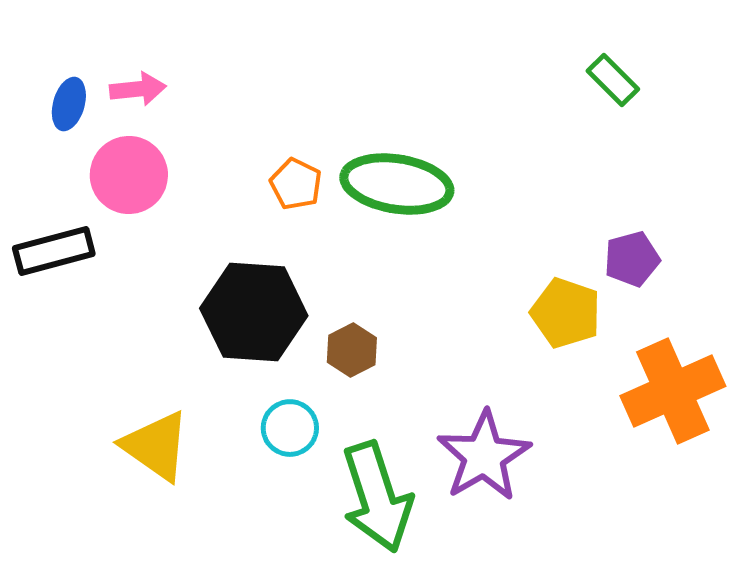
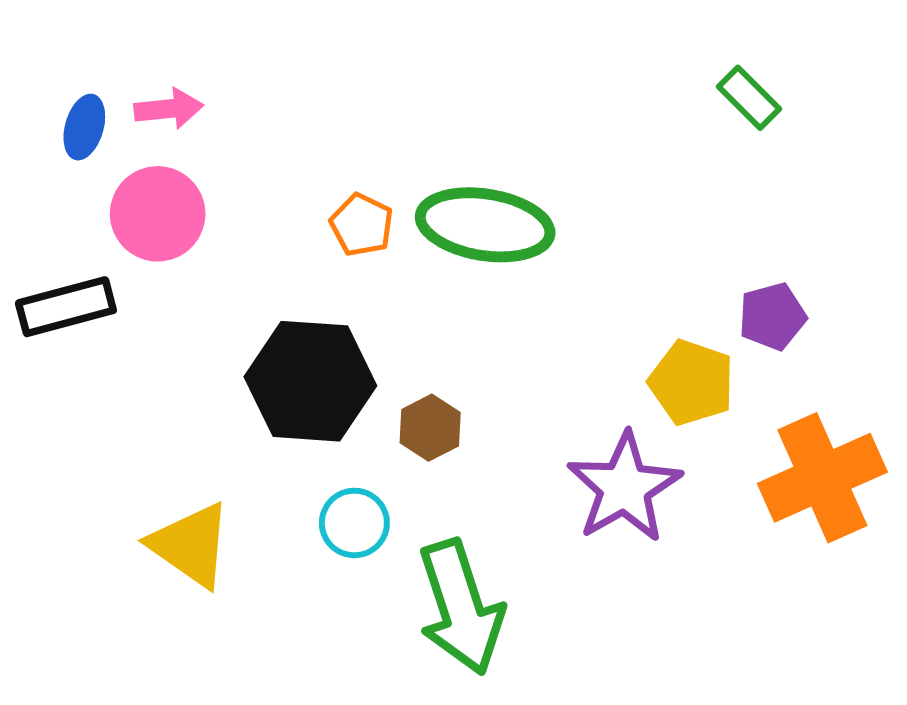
purple star: (484, 456) -> (624, 488), moved

